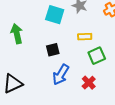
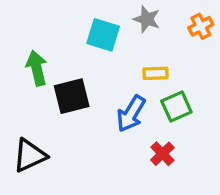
black square: (53, 50) -> (72, 96), moved, size x1.5
blue arrow: (61, 75) -> (131, 114), moved

